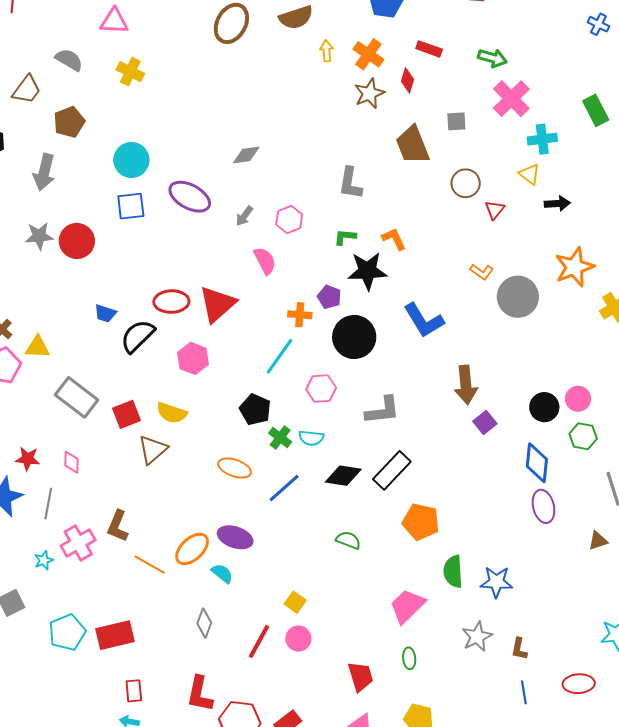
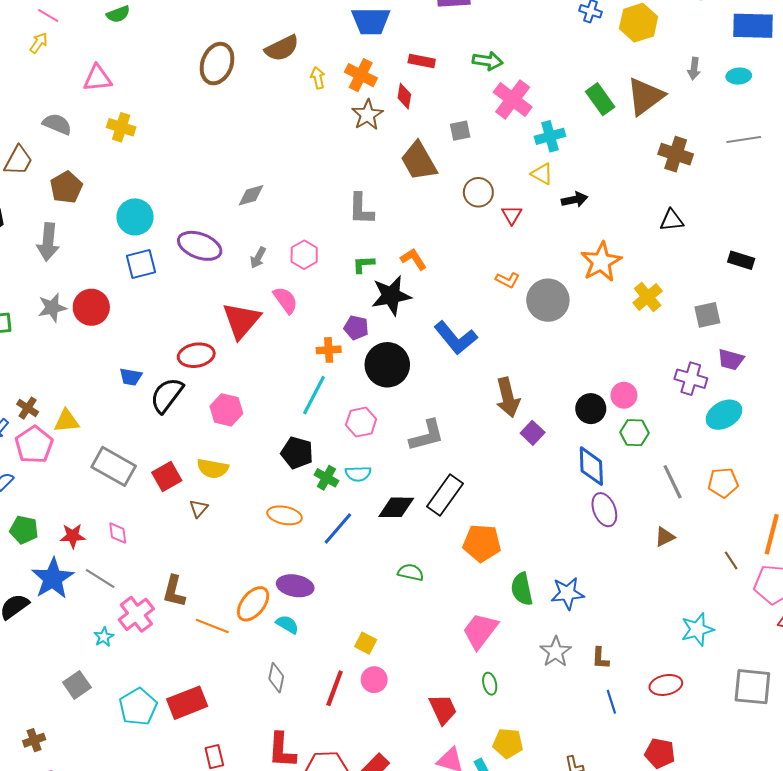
red triangle: (217, 304) -> (241, 320), moved
brown triangle: (153, 450) -> (199, 508), size x0.6
gray line: (48, 504) -> (100, 578), turned -60

